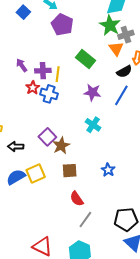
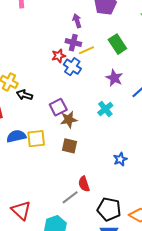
purple arrow: (22, 65) -> (77, 21), moved
yellow line: (58, 74) -> (86, 50), turned 42
black arrow: (16, 147) -> (24, 95), moved
blue star: (108, 170) -> (120, 159), moved
red semicircle: (77, 199) -> (84, 184), moved

